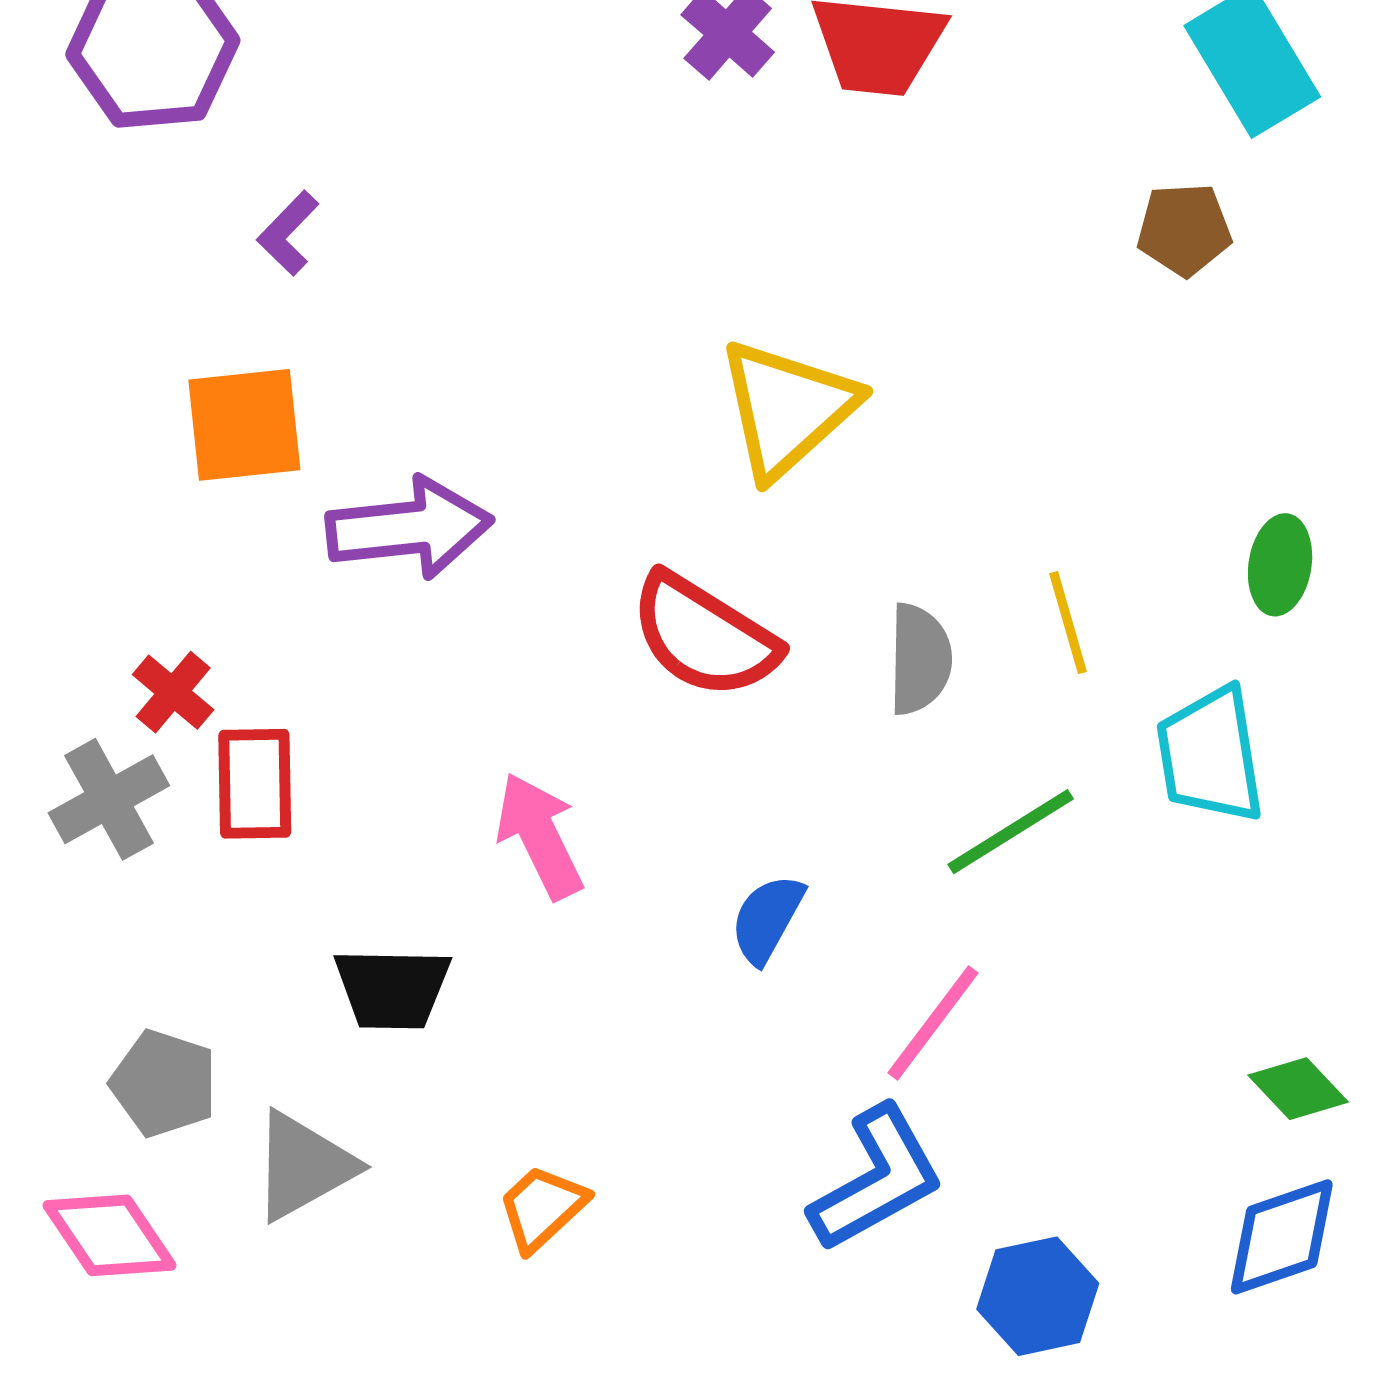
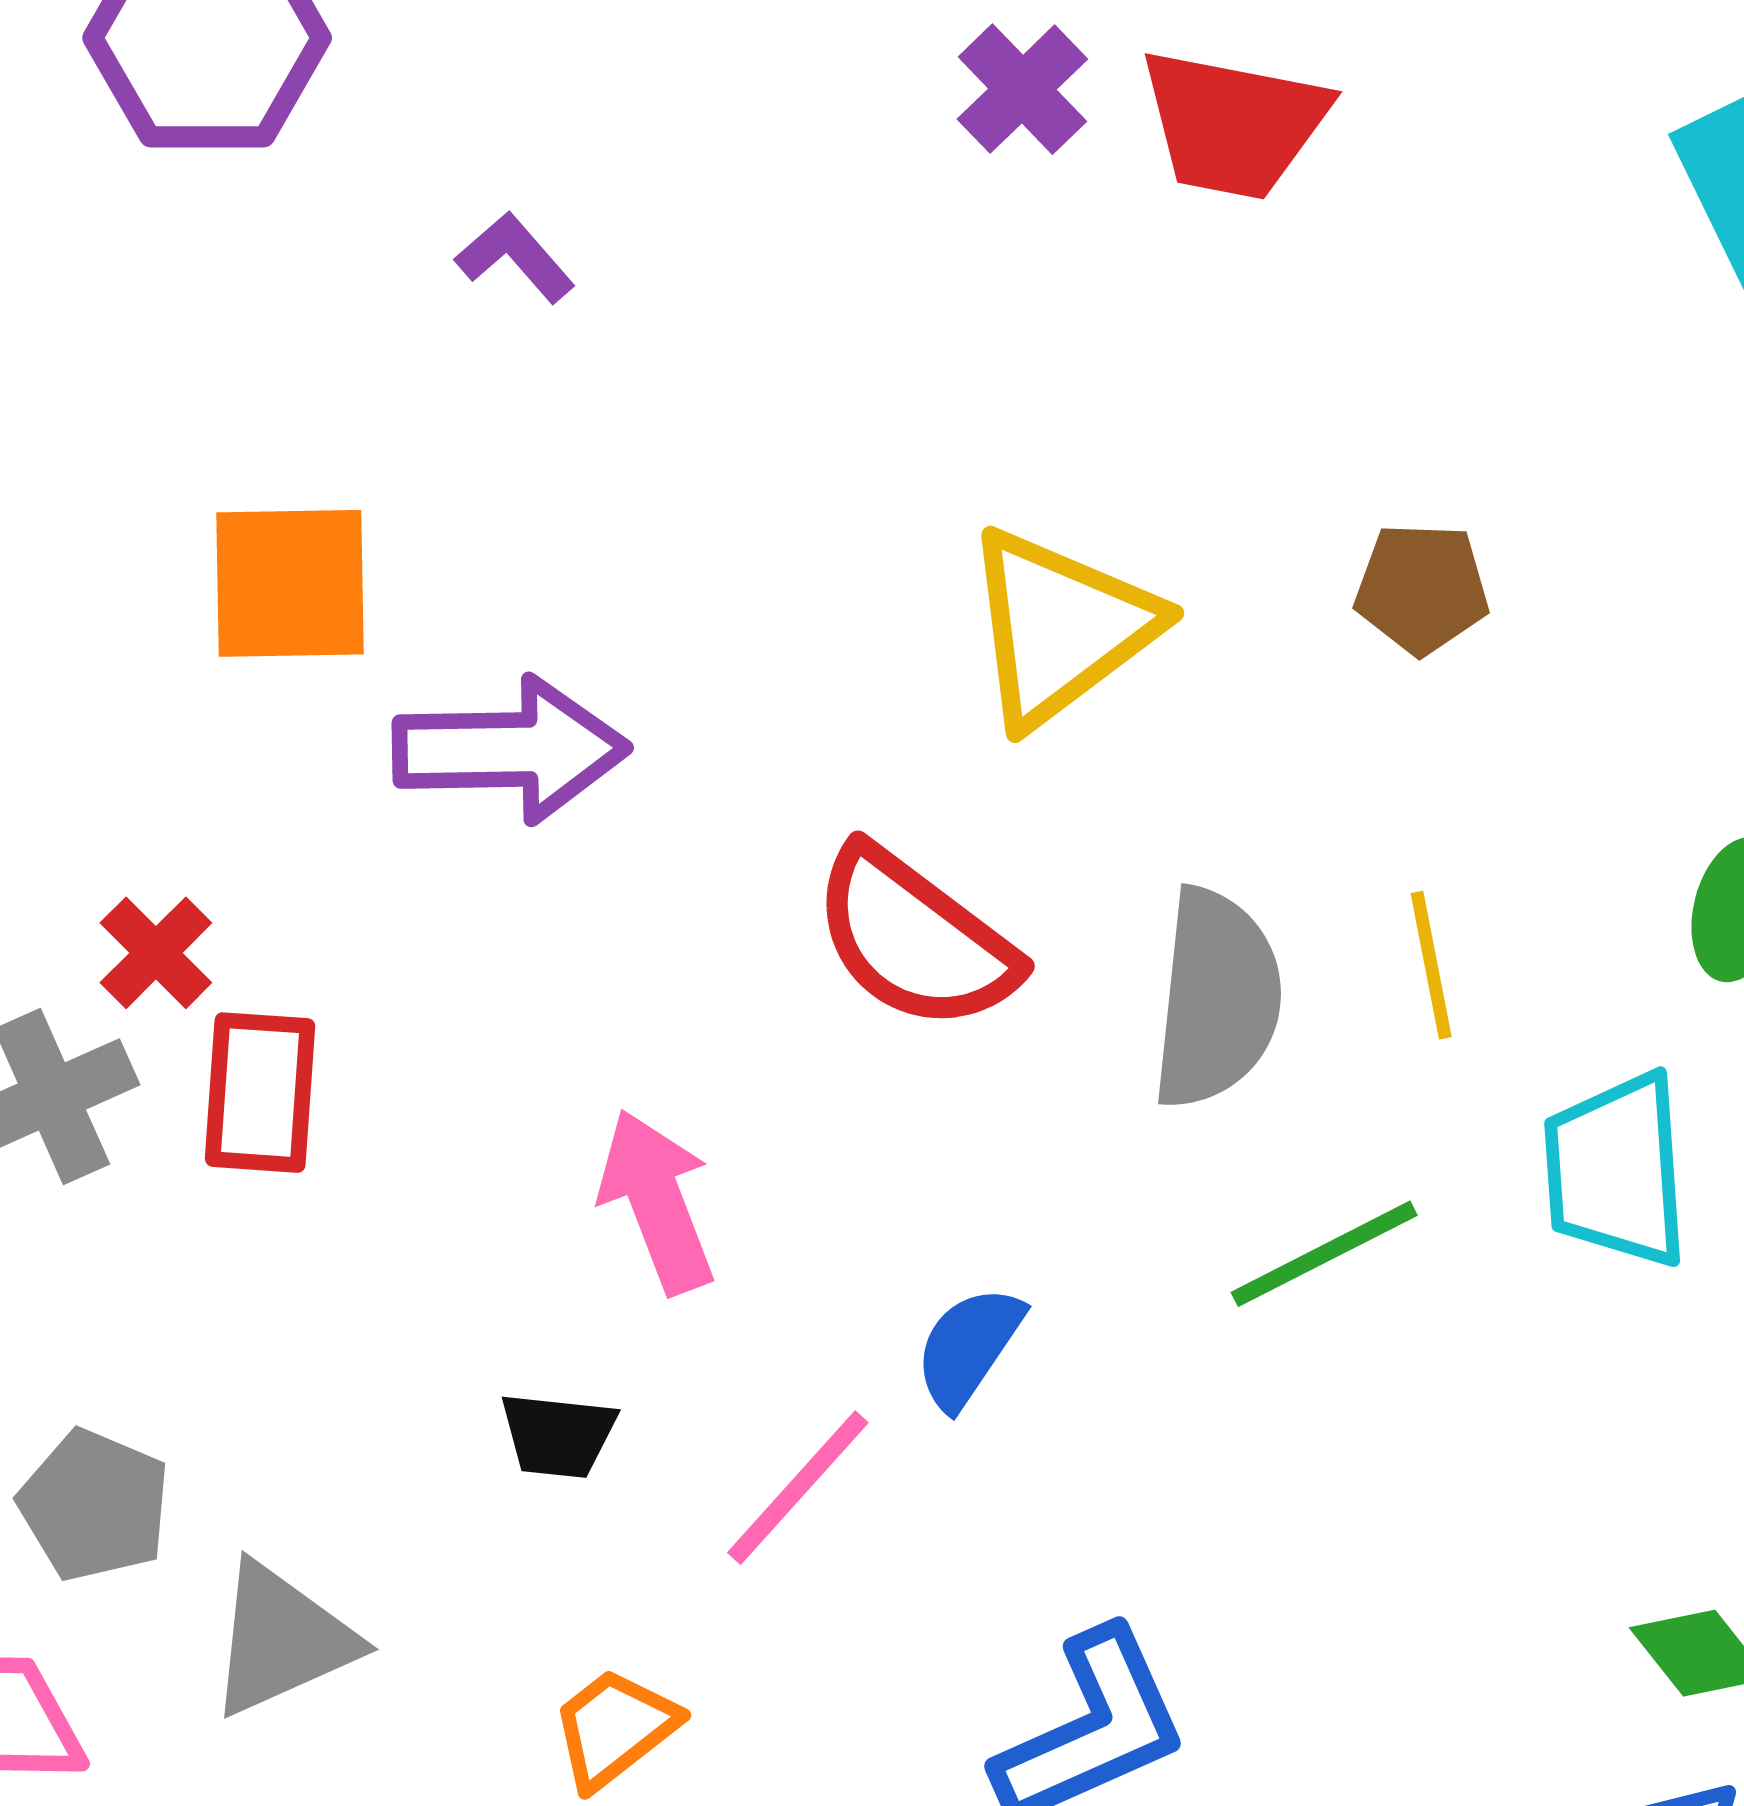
brown pentagon: (1184, 229) -> (1422, 588), moved
purple L-shape: (288, 233) -> (515, 257), moved, turned 90
gray semicircle: (920, 659) -> (1217, 998), size x1.4
black trapezoid: (392, 988) -> (558, 1435), moved, size x0.7
pink line: (933, 1023) -> (798, 1488), moved

